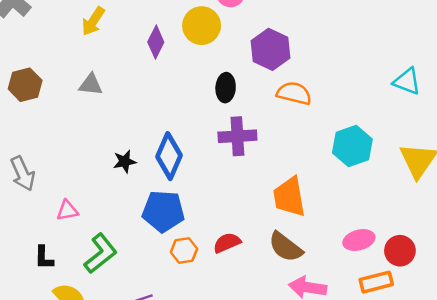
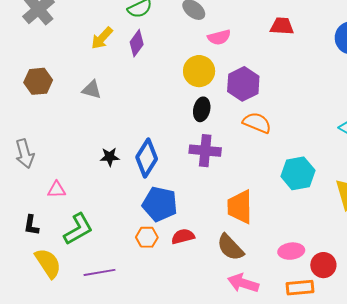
yellow circle: (202, 26) -> (199, 71), moved
purple diamond: (156, 42) -> (137, 43), moved
blue pentagon: (163, 211) -> (160, 204), moved

